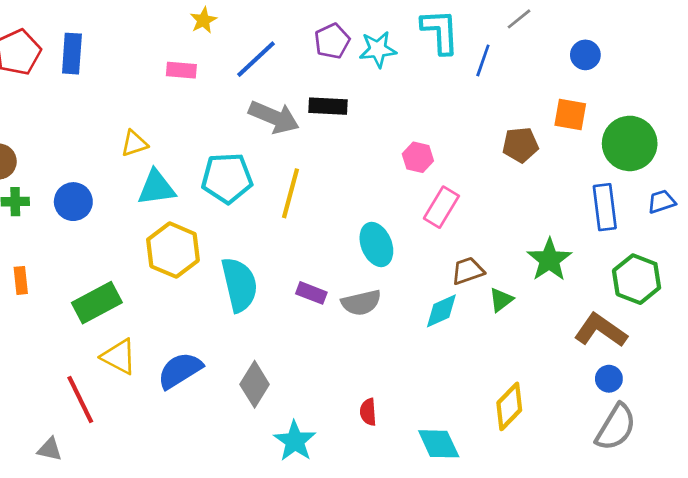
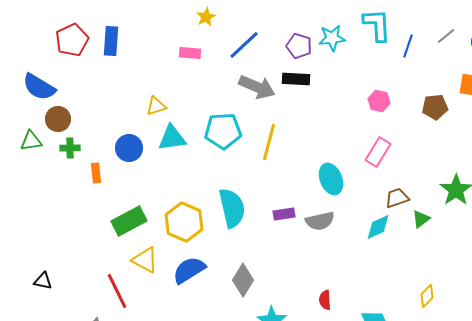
gray line: (519, 19) -> (446, 36), moved
purple pentagon: (332, 41) -> (299, 46), moved, turned -30
pink hexagon: (418, 157) -> (379, 101), moved
blue circle: (73, 202) -> (129, 148), moved
yellow hexagon: (173, 250) -> (184, 222), moved
orange rectangle: (21, 280) -> (96, 173), moved
purple rectangle: (311, 293) -> (284, 214), turned -30
yellow diamond: (509, 406) -> (427, 296), size x0.7

